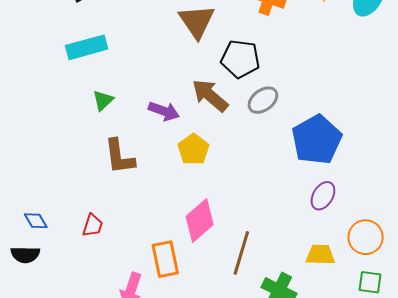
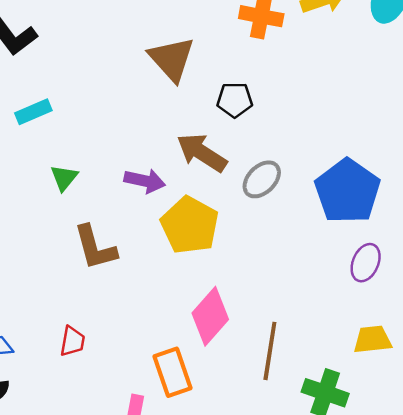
cyan rectangle: (87, 47) -> (33, 112), size x0.7
black pentagon: (240, 59) -> (235, 100), size x0.7
gray ellipse: (263, 100) -> (262, 179), moved
yellow pentagon: (193, 149) -> (190, 225), size x1.4

